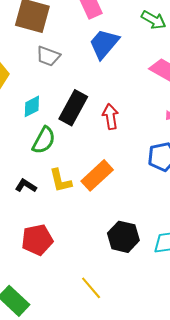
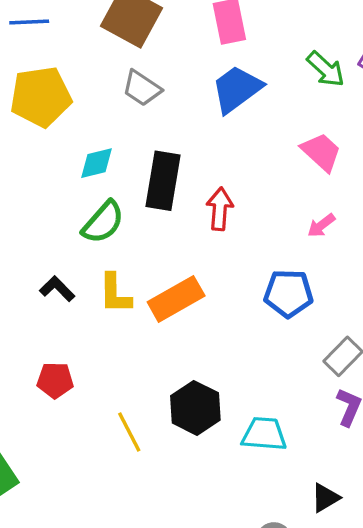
black rectangle: (73, 108) -> (163, 181), turned -32
red pentagon: (37, 240) -> (55, 380), size x0.7
yellow line: (91, 288) -> (129, 432), moved

